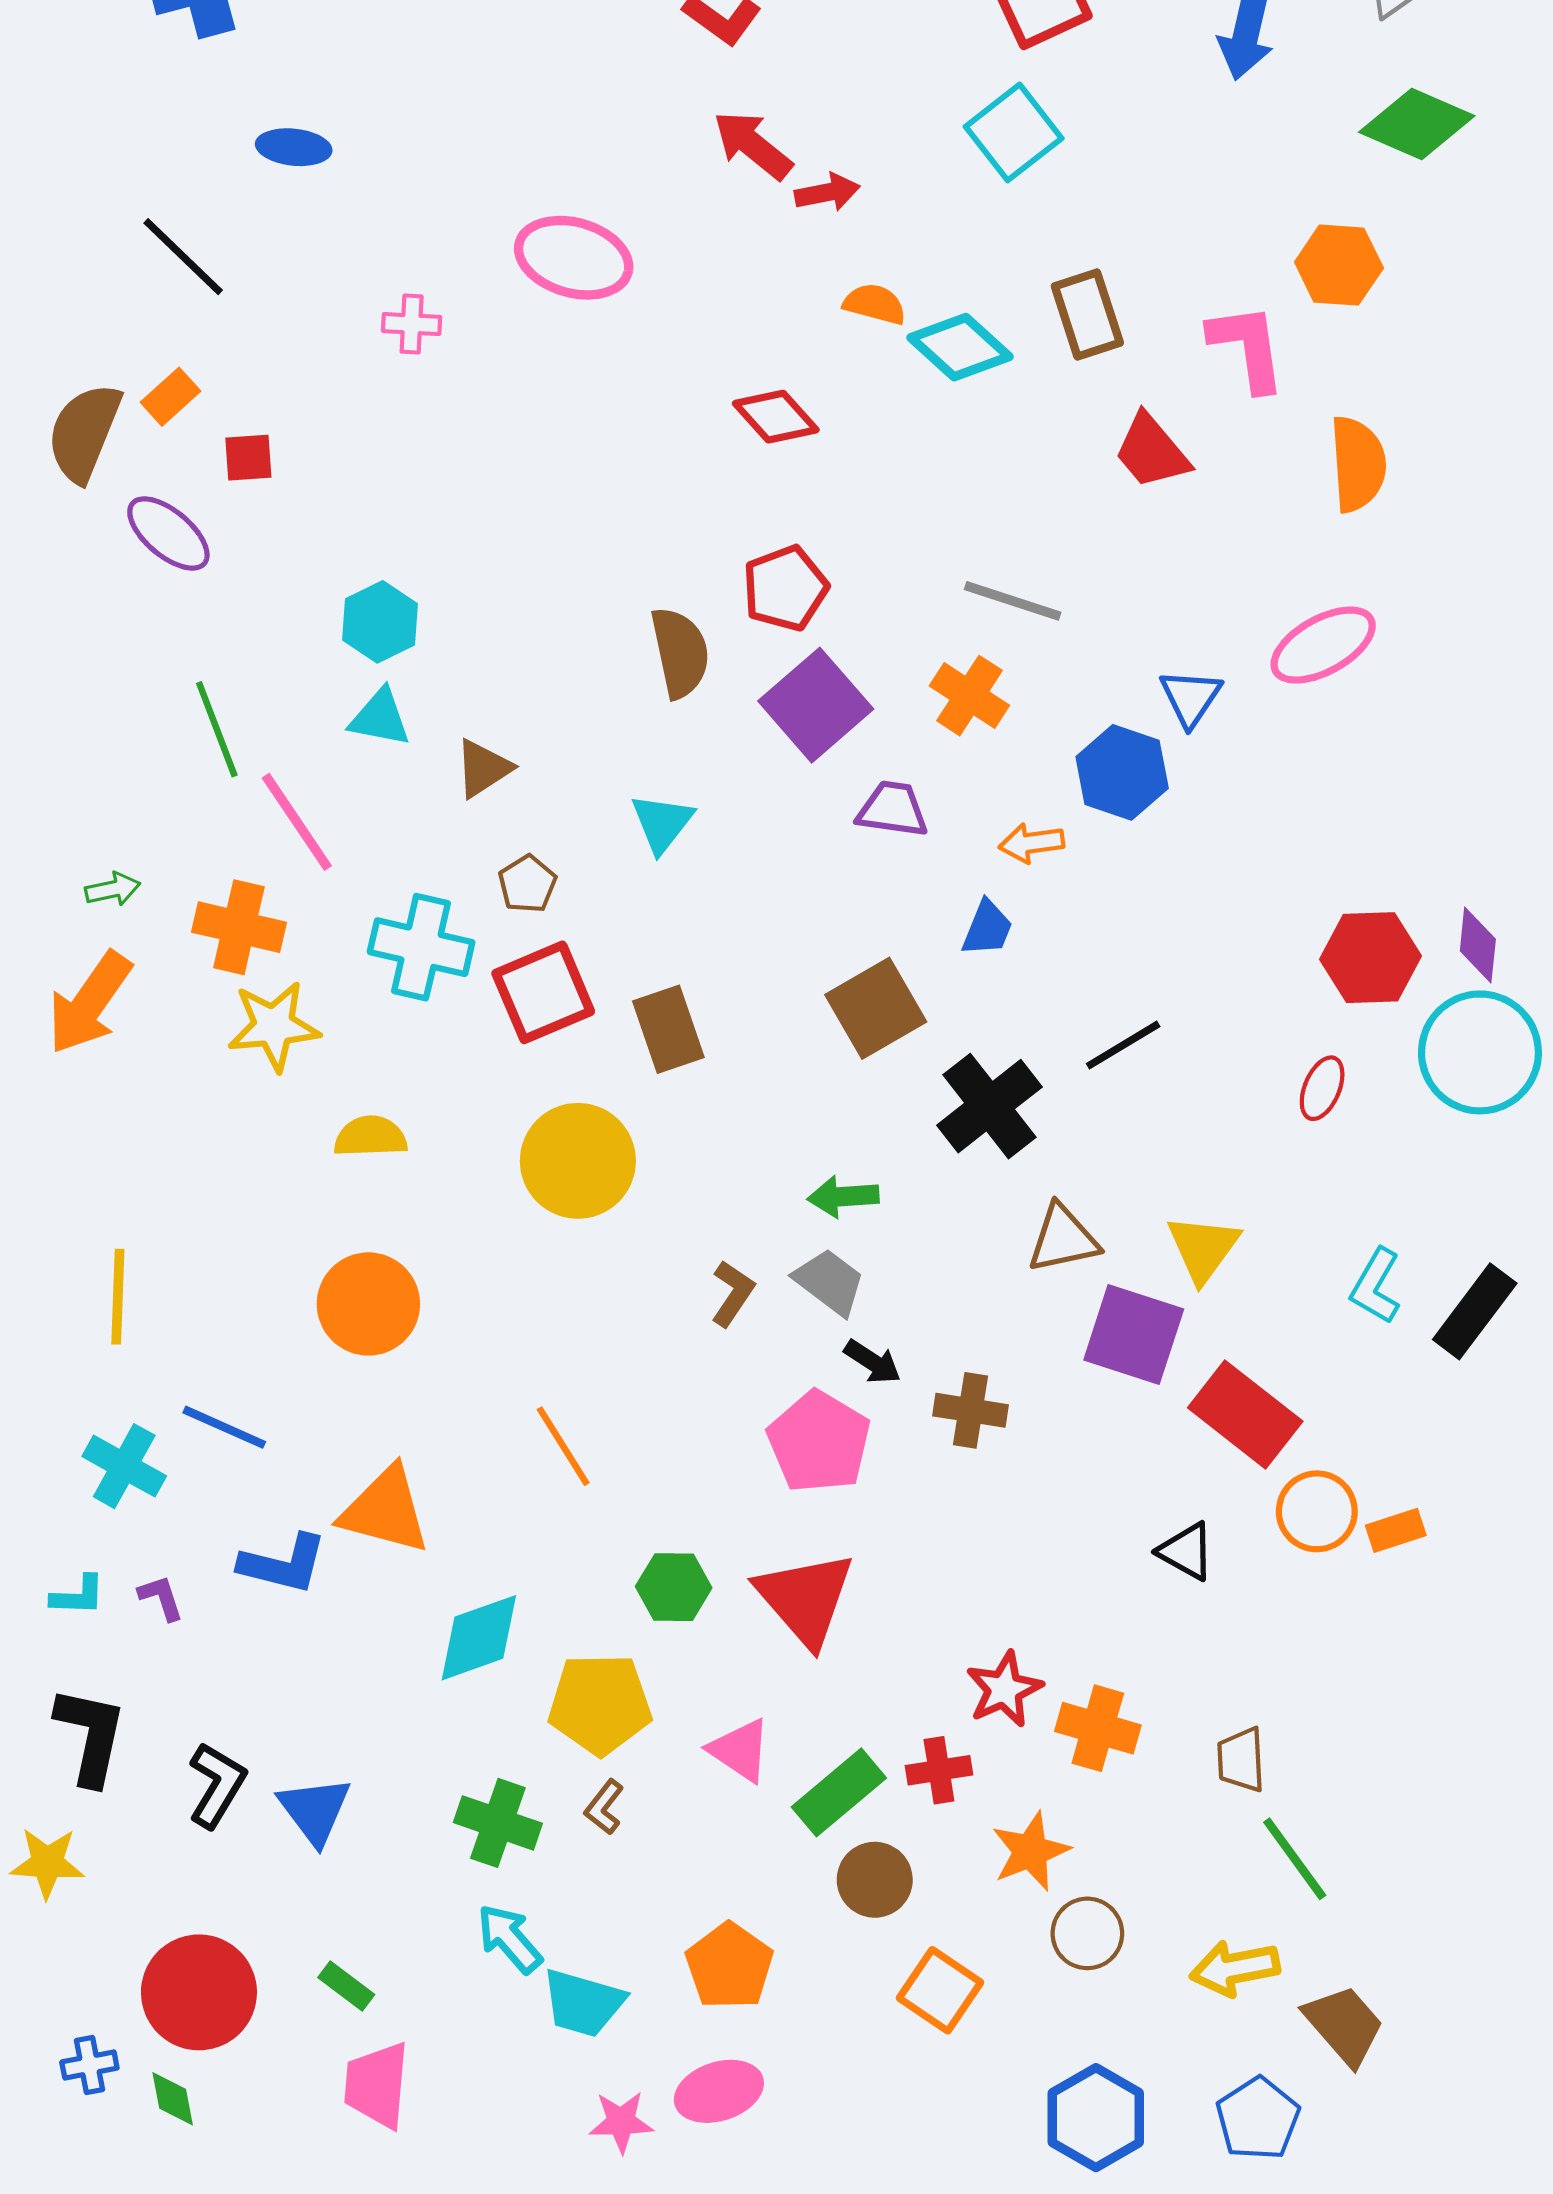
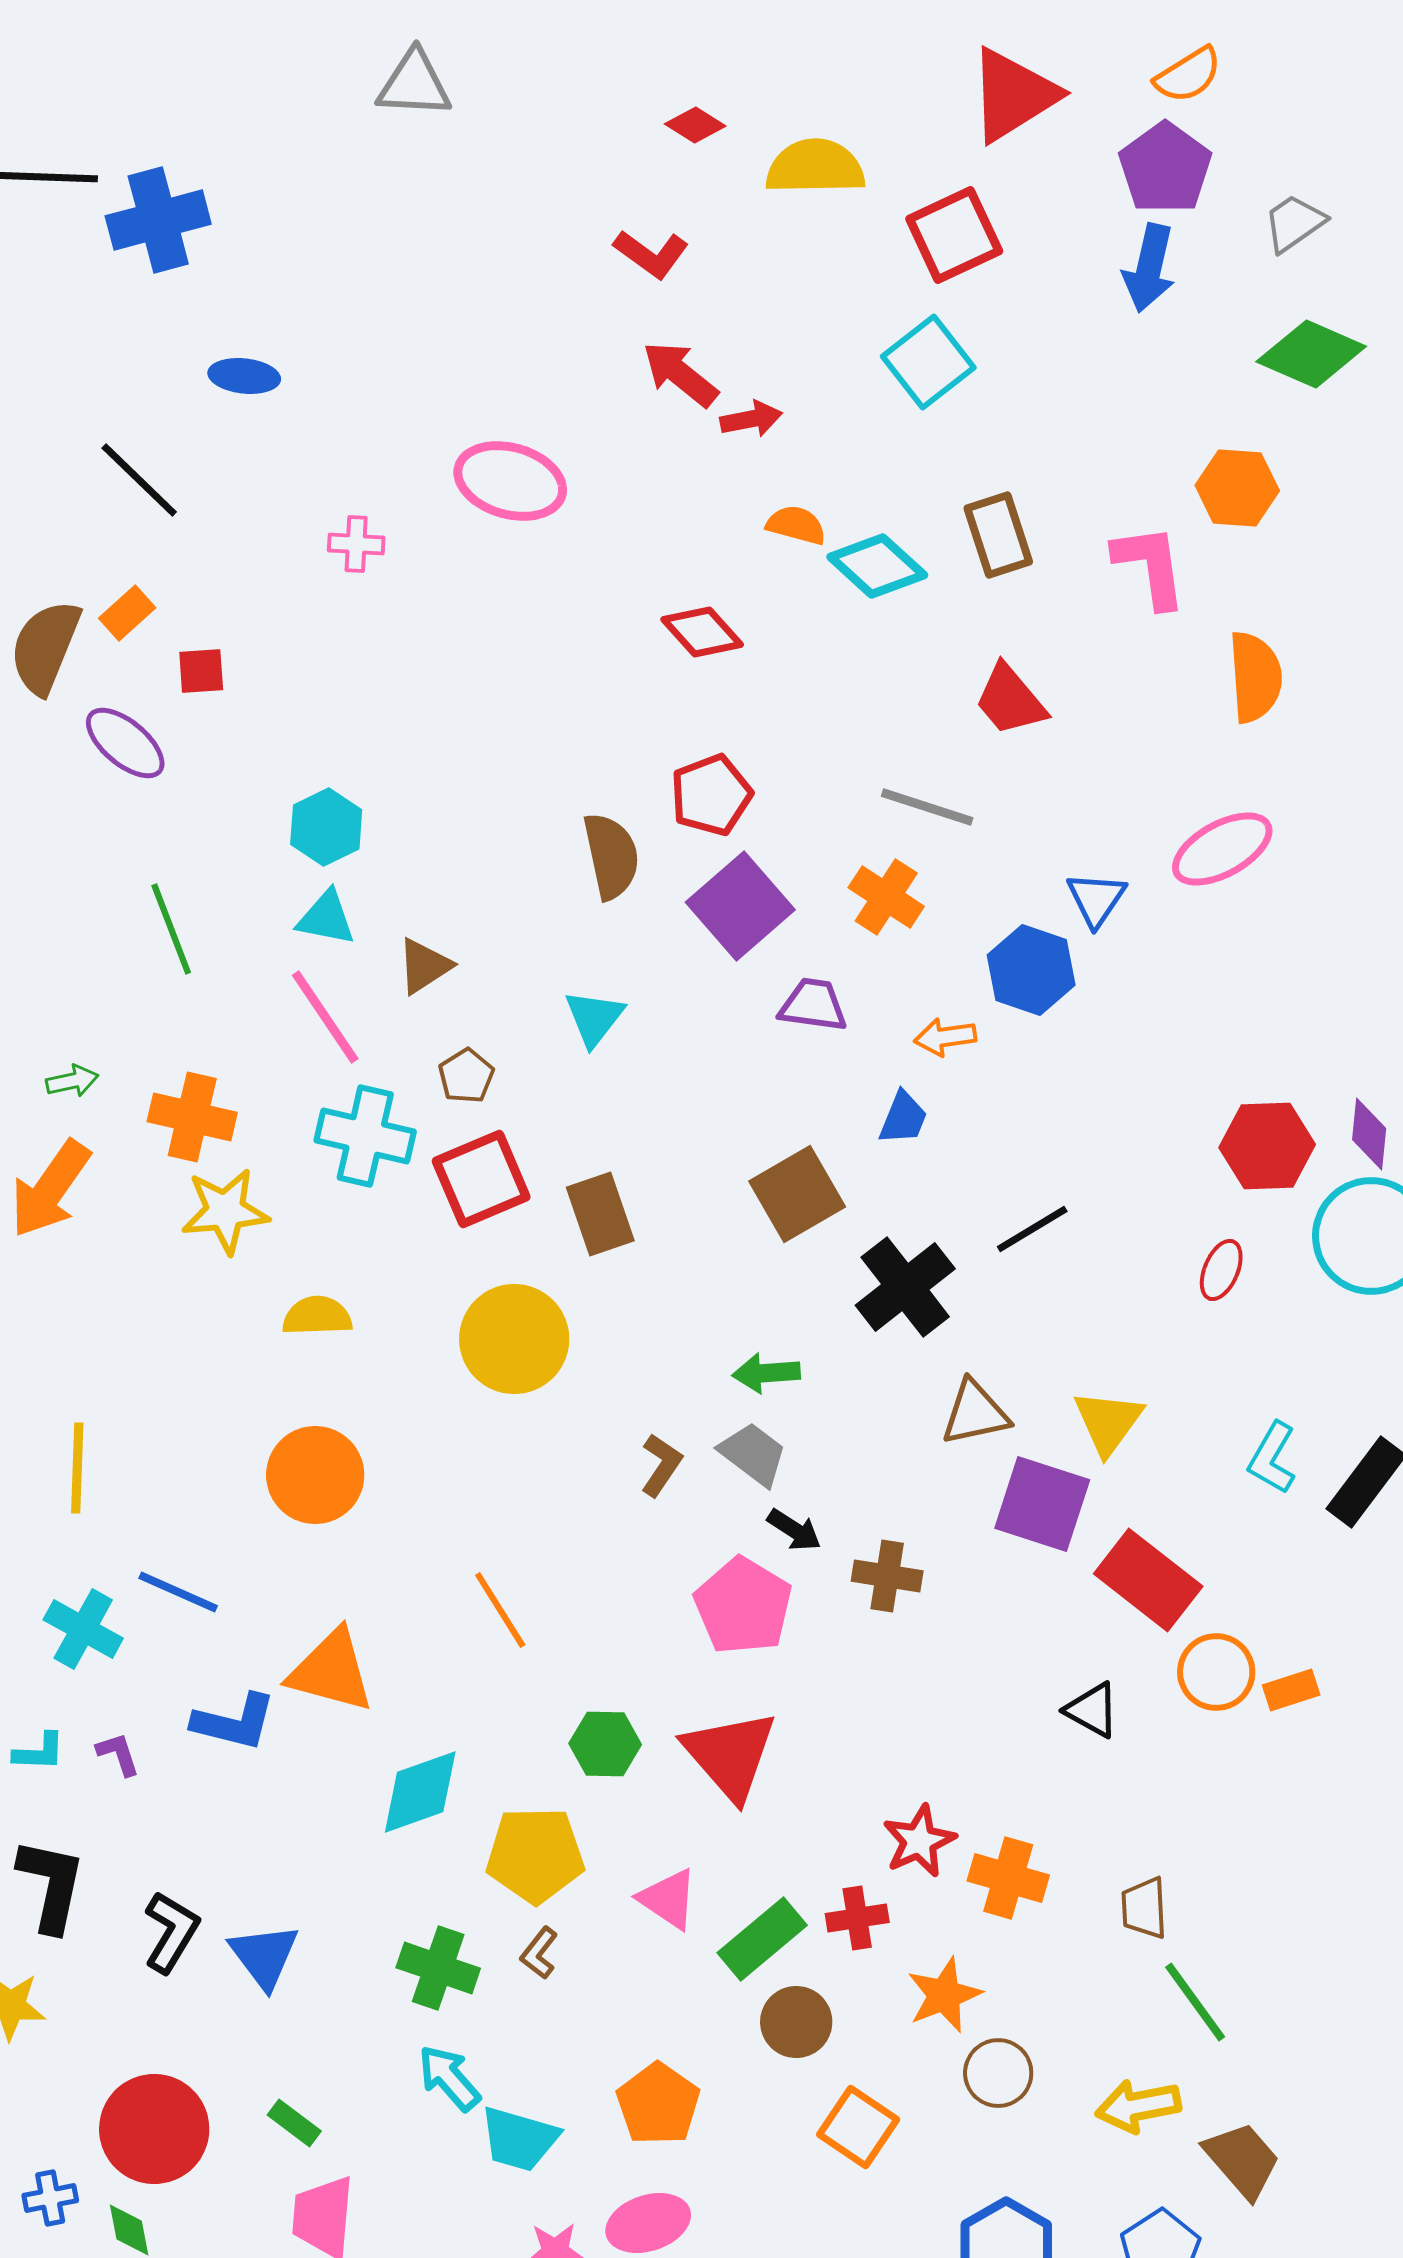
red trapezoid: (1152, 451) -> (1010, 700), moved
pink line: (297, 822) -> (325, 1017), moved

